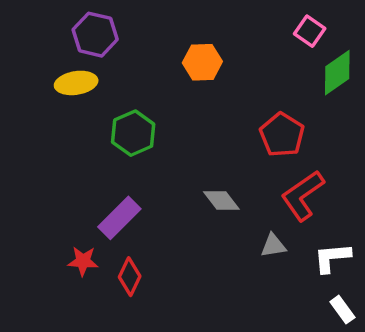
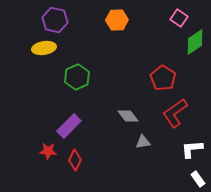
orange hexagon: (202, 62) -> (117, 20), moved
gray triangle: (273, 246) -> (143, 142), moved

